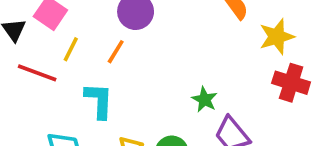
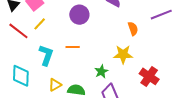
yellow star: (277, 37) -> (123, 54), moved
orange line: (116, 52) -> (73, 47), moved, turned 40

